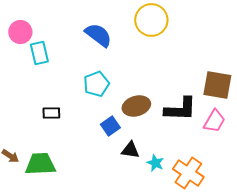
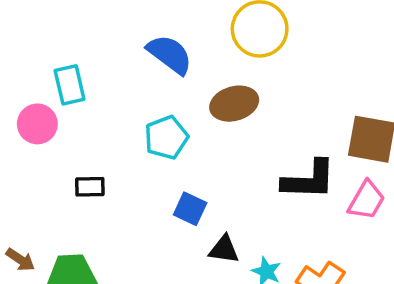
pink circle: (20, 32) -> (37, 124), moved
brown ellipse: (136, 106) -> (234, 104), moved
blue square: (110, 126) -> (190, 209), turned -30

